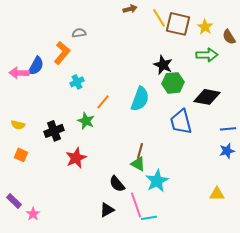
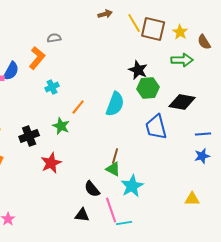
black triangle: (107, 210) -> (82, 215), turned 35

